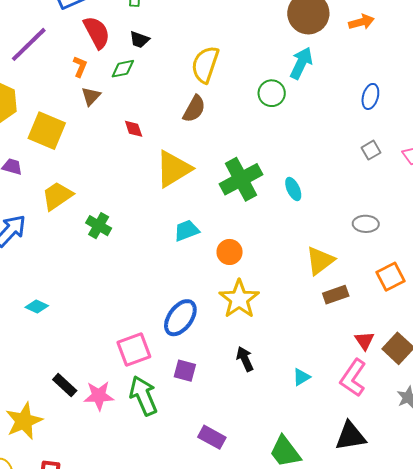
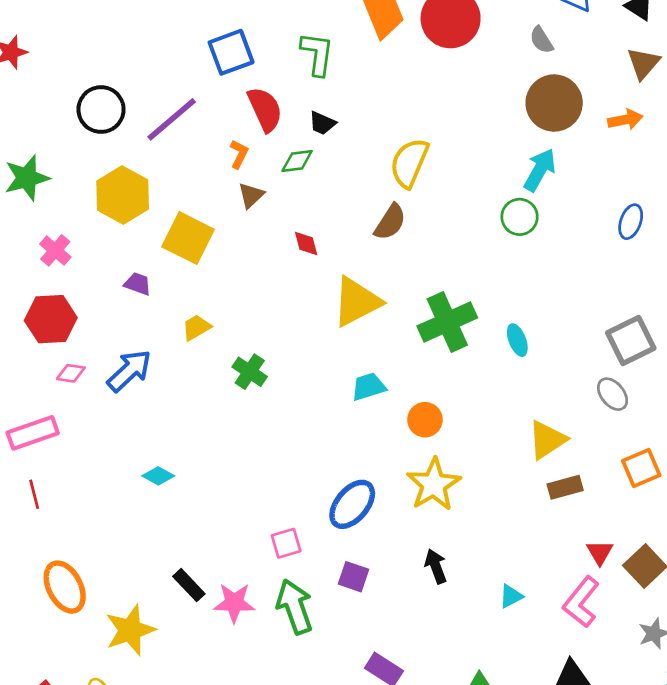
green circle: (272, 93) -> (520, 217), moved
gray square: (371, 150) -> (631, 340), moved, size x1.8
yellow trapezoid: (57, 196) -> (196, 327), size x0.7
gray ellipse: (366, 224) -> (613, 394), turned 45
pink square: (134, 350) -> (286, 543), size x0.7

